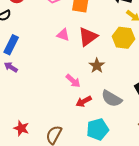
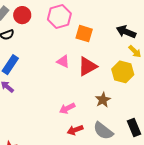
brown star: (97, 66) -> (103, 100), moved
pink arrow: (73, 81) -> (67, 108), turned 105

